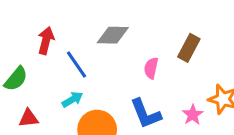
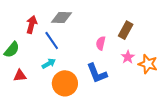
gray diamond: (113, 35) -> (62, 17), moved
pink star: (193, 115) -> (128, 57), moved

